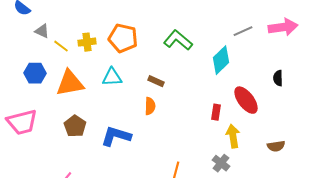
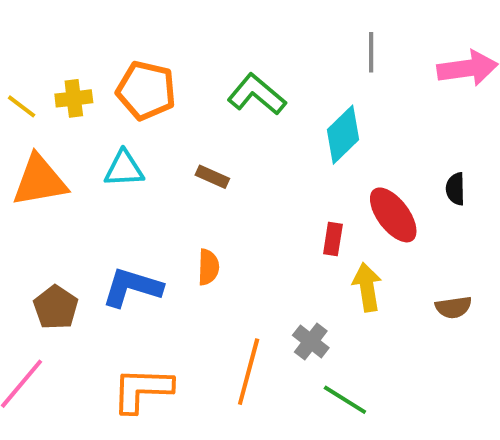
gray line: (243, 31) -> (371, 52), moved, turned -66
black semicircle: (278, 78) -> (455, 189), moved
orange semicircle: (150, 106) -> (208, 267), moved
brown pentagon: (75, 126) -> (56, 307), moved
gray cross: (221, 163) -> (311, 341), moved

